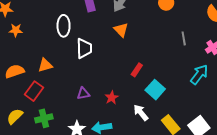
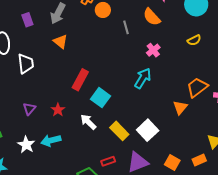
gray line: (184, 38) -> (126, 27), moved
red rectangle: (137, 70) -> (80, 80), size x1.5
purple triangle: (83, 94) -> (29, 109), turned -32

